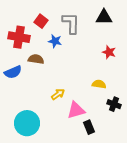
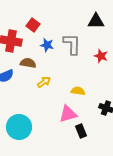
gray L-shape: (71, 23) -> (72, 44), moved
yellow semicircle: (99, 84) -> (78, 91), moved
yellow arrow: (58, 94) -> (44, 82), moved

